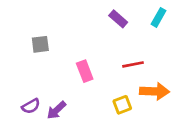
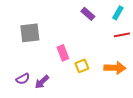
gray square: (40, 44) -> (30, 33), size x1.5
red line: (133, 64) -> (122, 35), moved
yellow square: (122, 105) -> (82, 66), moved

